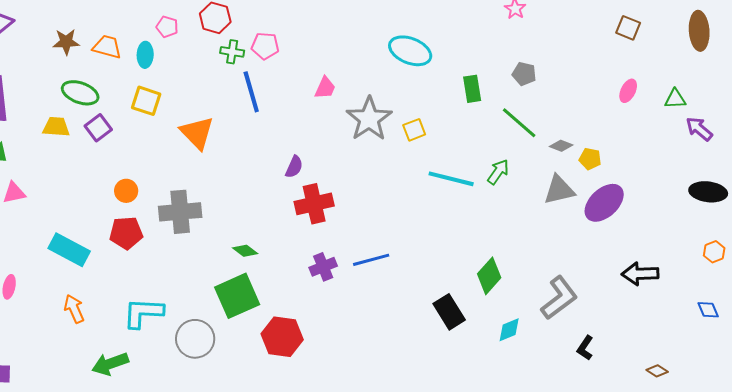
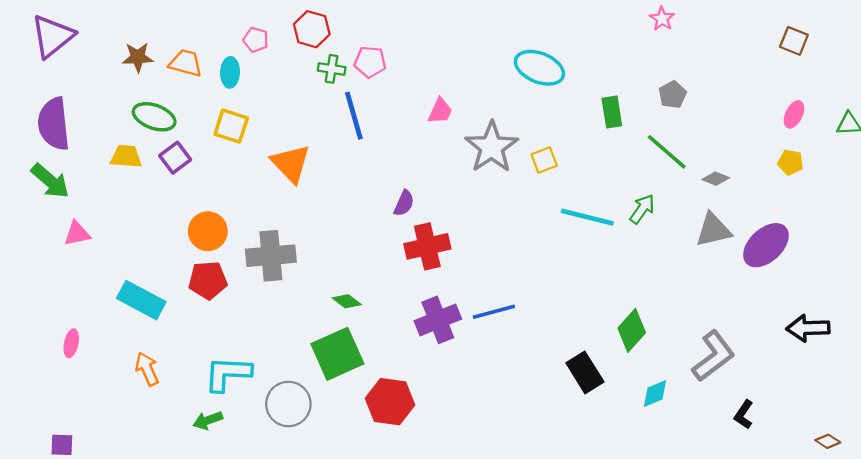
gray pentagon: (524, 74) -> (673, 95), turned 30
yellow pentagon: (590, 159) -> (790, 162), moved
orange circle: (126, 191) -> (208, 231), size x1.4
purple cross: (323, 267) -> (438, 320), size x1.4
green arrow: (110, 364) -> (208, 420), moved, size x0.7

